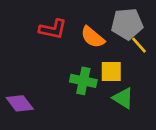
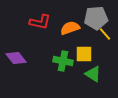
orange semicircle: (93, 37) -> (70, 28), turned 120
purple diamond: (20, 103) -> (16, 58), moved

